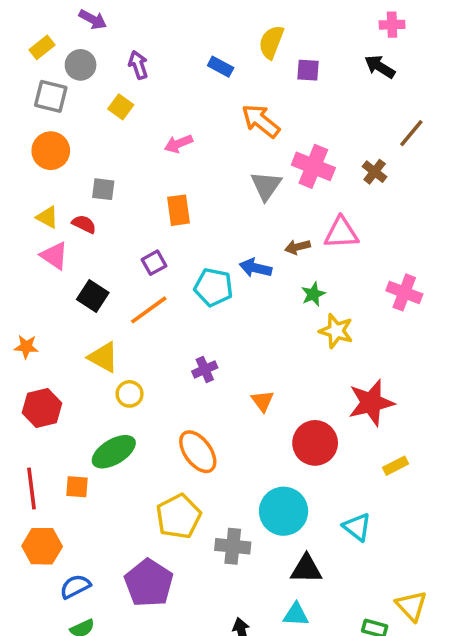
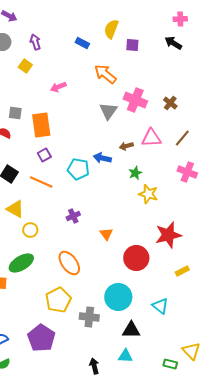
brown line: (411, 133) -> (182, 138), moved
orange rectangle: (179, 210) -> (41, 125), moved, size x1.4
orange line: (149, 310) -> (41, 182), turned 60

